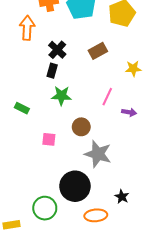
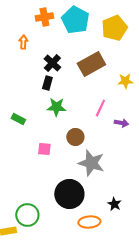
orange arrow: (27, 28) -> (23, 42), size x0.6
brown rectangle: (98, 51) -> (91, 64), size x1.5
green circle: (45, 208) -> (27, 215), moved

